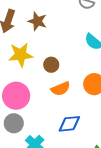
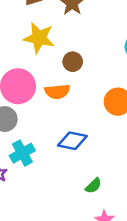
orange semicircle: (61, 89) -> (57, 92), moved

